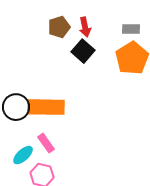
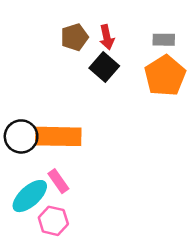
cyan ellipse: (23, 155) -> (30, 196), size x1.4

